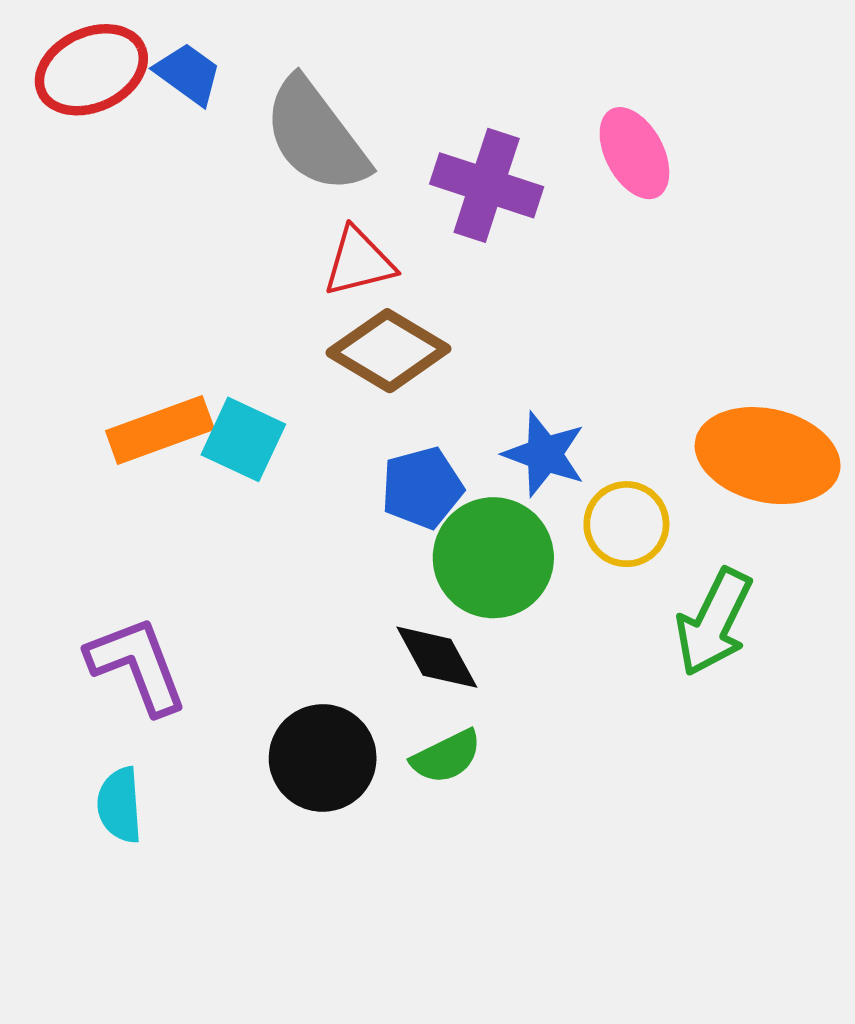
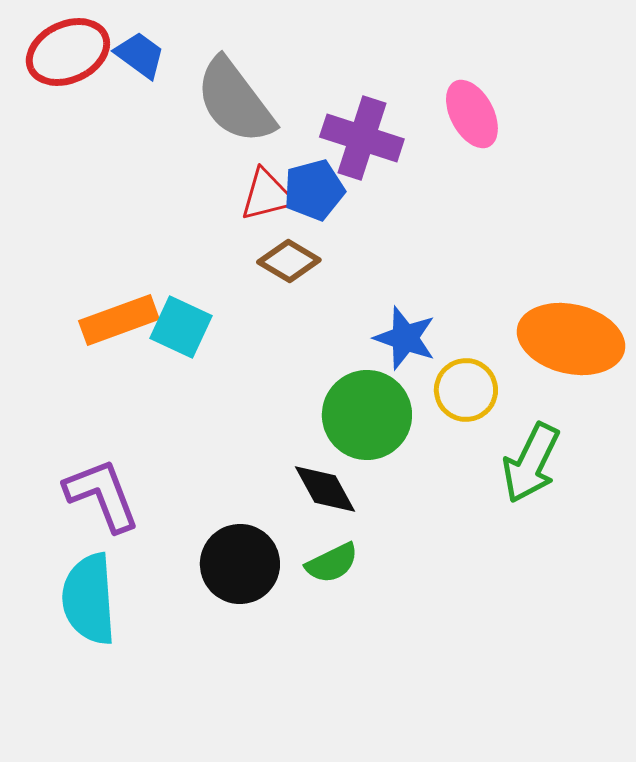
brown diamond: (388, 351) -> (289, 261), size x0.7
blue pentagon: (422, 488) -> (314, 190), moved
cyan semicircle: (120, 805) -> (89, 599), size x1.6

